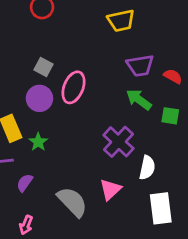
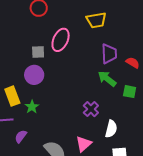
purple trapezoid: (140, 65) -> (109, 54), turned -85
gray square: (43, 67) -> (38, 52), turned -32
pink ellipse: (73, 87) -> (61, 40), moved
purple cross: (119, 142) -> (91, 109), size x0.7

